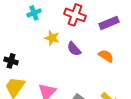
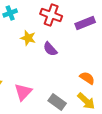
orange semicircle: (106, 56) -> (87, 78), moved

